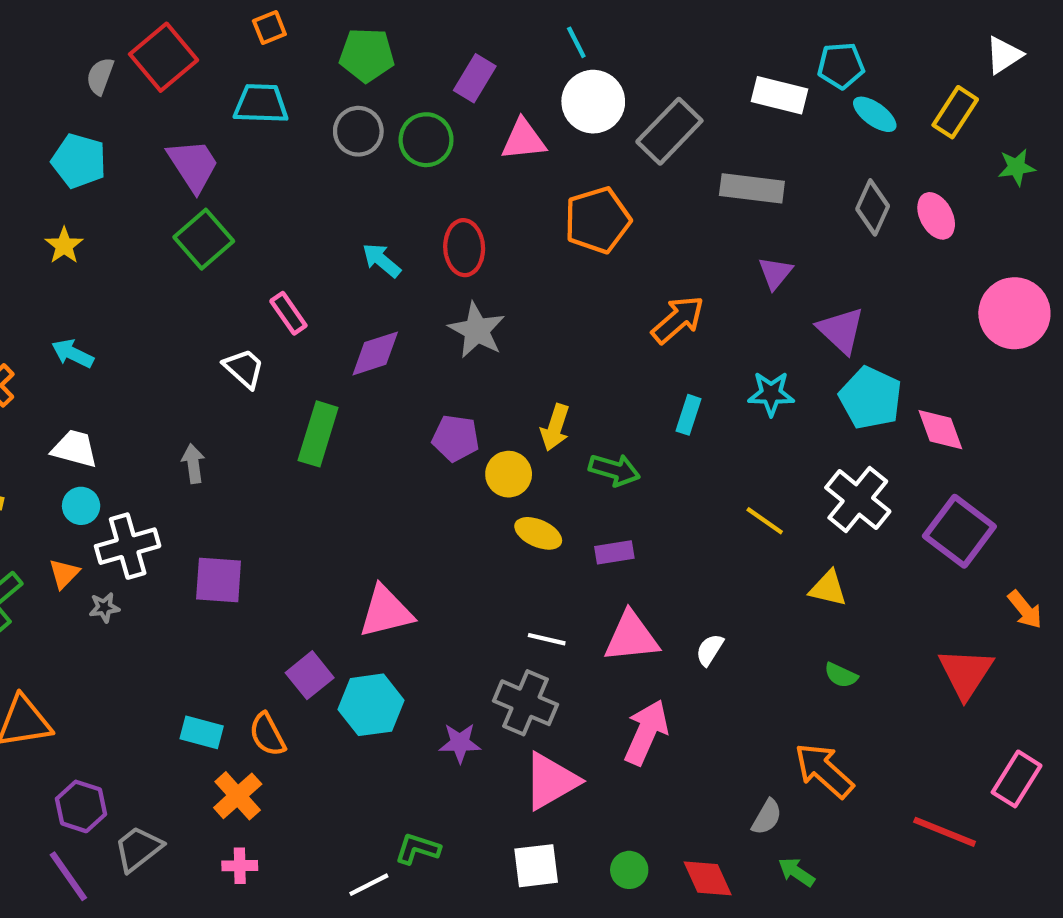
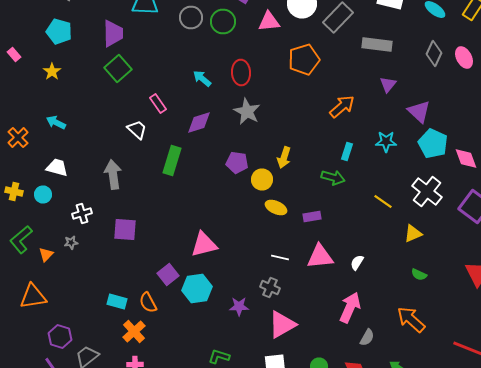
purple trapezoid: (193, 165) -> (113, 34), turned 32
gray arrow: (193, 464) -> (113, 174), size x1.6
green arrow: (614, 470) -> (333, 178), moved
cyan circle: (81, 506) -> (43, 194), moved
white cross: (128, 546) -> (82, 214), size x0.7
orange triangle: (64, 574) -> (46, 254), moved
yellow triangle: (828, 588) -> (413, 234), turned -36
gray cross: (526, 703) -> (270, 288), size x0.7
pink arrow: (646, 732) -> (350, 308), moved
gray semicircle: (767, 817) -> (367, 338), moved

